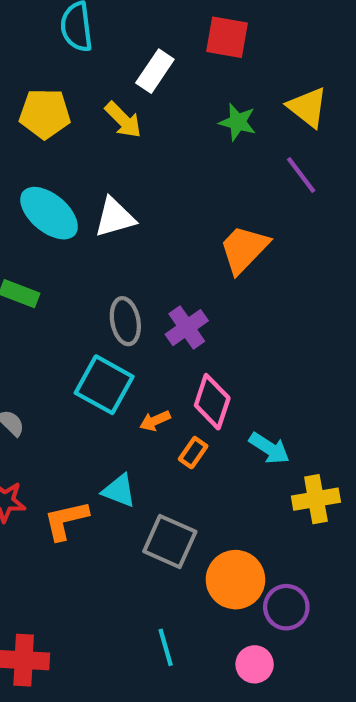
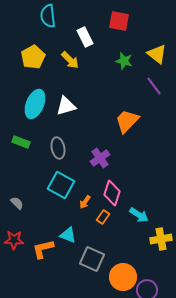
white rectangle: (155, 71) -> (85, 37), turned -60
yellow pentagon: (45, 114) -> (33, 57), turned -30
cyan ellipse: (49, 213) -> (35, 104), turned 72
gray ellipse: (125, 321) -> (58, 148), moved
orange arrow: (155, 421) -> (85, 202), turned -32

